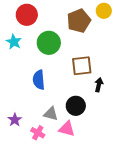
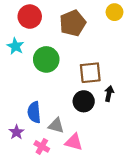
brown pentagon: (79, 21) -> (73, 23), moved
green circle: (49, 43) -> (46, 59), moved
blue semicircle: (39, 80) -> (34, 112), moved
black circle: (76, 106) -> (84, 101), moved

